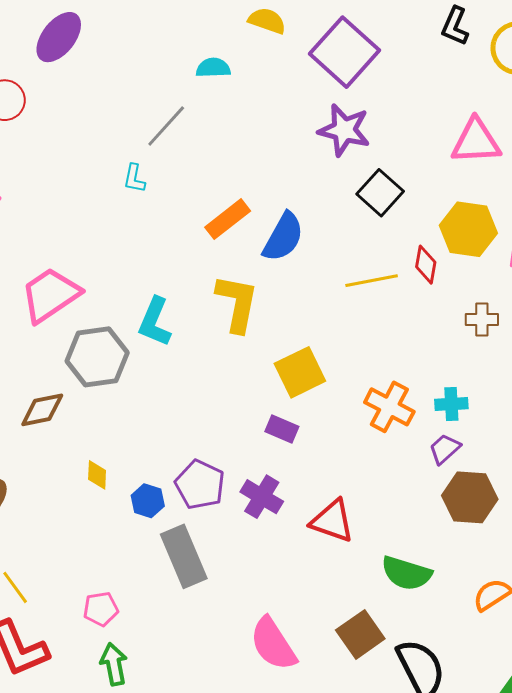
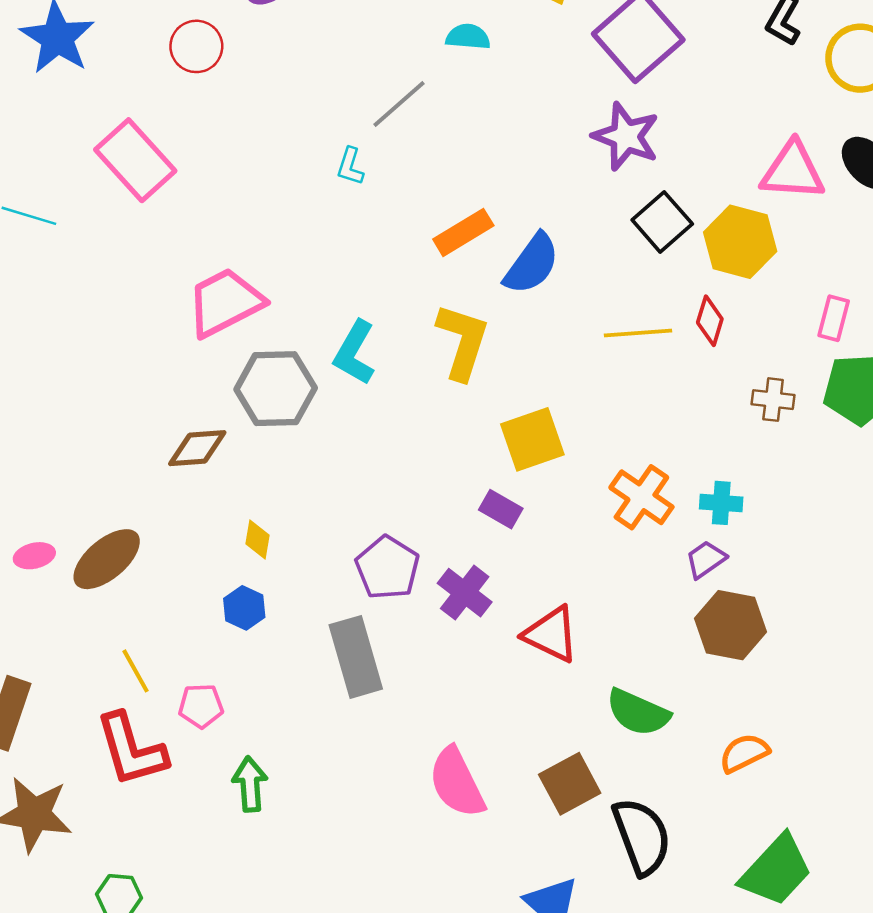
yellow hexagon: (468, 229) -> (740, 242), moved
blue hexagon: (148, 501) -> (244, 608), moved
pink pentagon: (101, 609) -> (201, 706), moved

